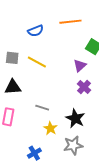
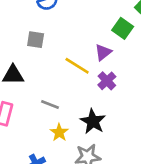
gray square: (12, 58) -> (36, 40), moved
yellow line: (37, 62) -> (77, 66), moved

